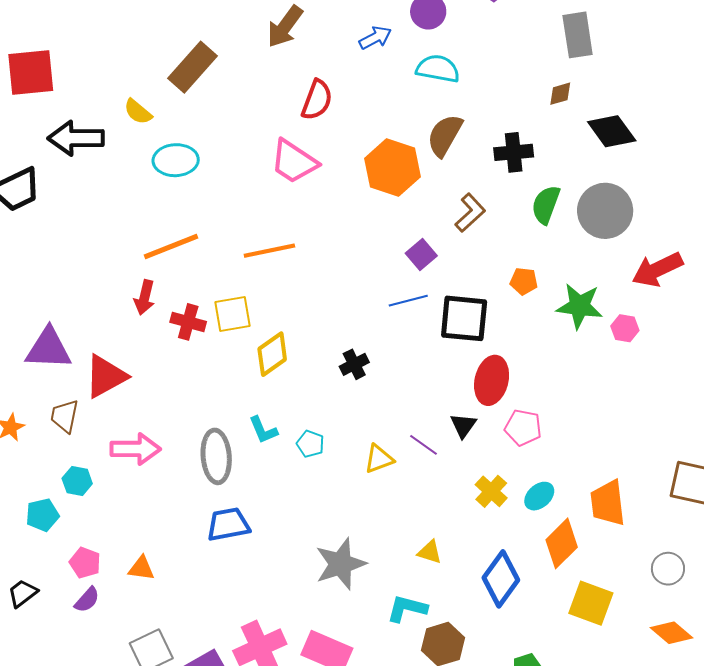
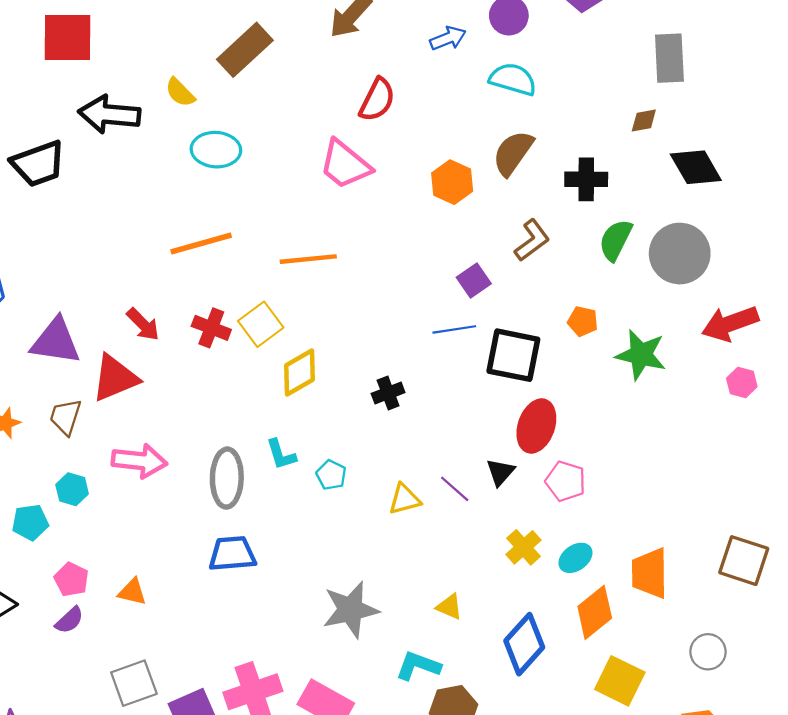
orange hexagon: (393, 168) -> (452, 182), size x0.7
red arrow: (145, 297) -> (143, 324), moved, turned -64
yellow square: (232, 314) -> (261, 324), turned -33
pink hexagon: (625, 328) -> (742, 383), moved

